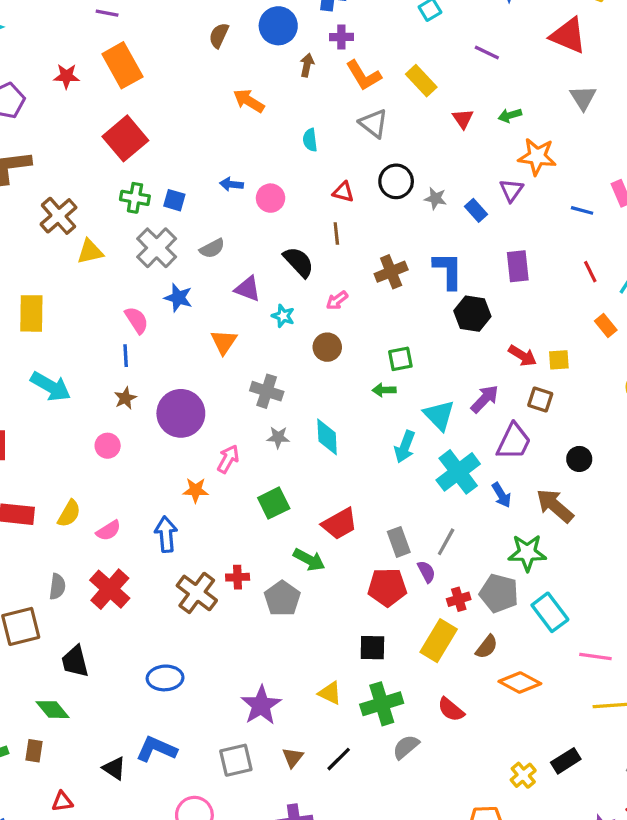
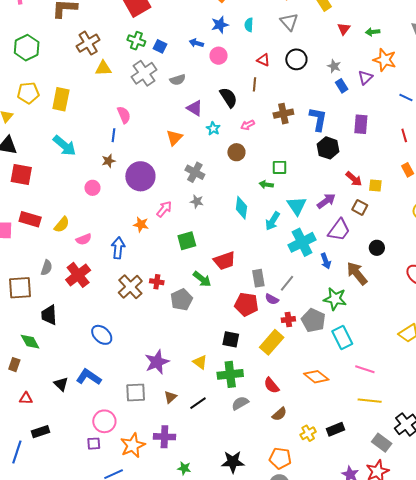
gray star: (435, 198) -> (334, 66), moved
blue star: (178, 298) -> (220, 25), moved, turned 30
cyan diamond: (327, 437) -> (241, 208), moved
purple semicircle: (426, 572) -> (272, 299), turned 136
brown semicircle: (487, 647) -> (279, 414), moved
blue ellipse: (165, 678) -> (102, 335), turned 35

